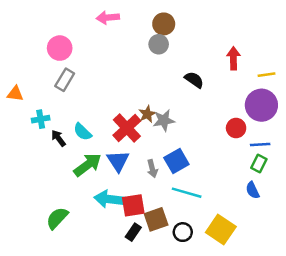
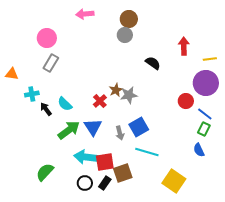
red cross: (127, 128) -> (100, 101), size x0.6
blue line: (260, 144) -> (205, 114), turned 42
black circle: (183, 232) -> (85, 183), moved

